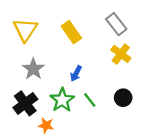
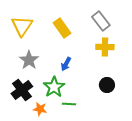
yellow cross: (121, 54) -> (105, 47), turned -36
green line: (90, 100) -> (69, 104), moved, turned -48

